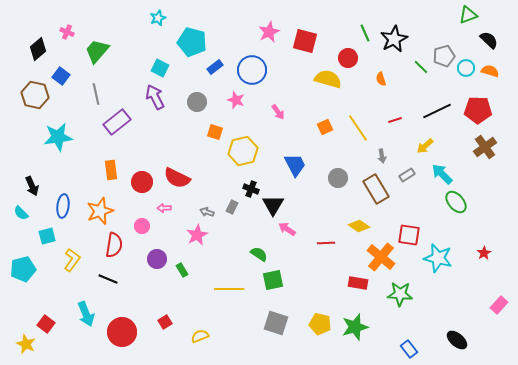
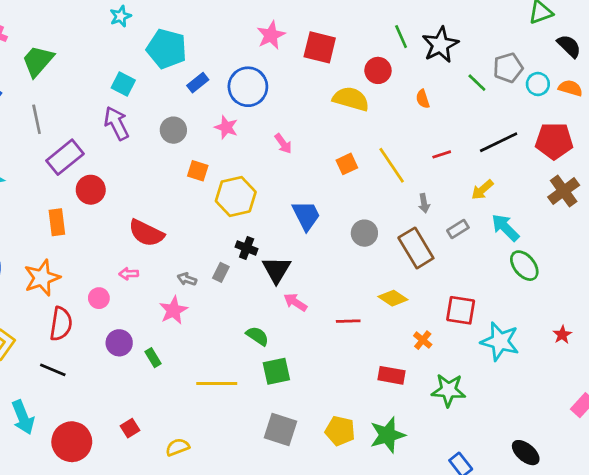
red circle: (142, 182) -> (91, 190), moved
orange cross: (381, 257) -> (423, 340), size x0.5

